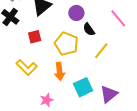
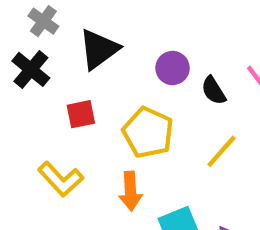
black semicircle: (89, 29) -> (214, 91), moved

